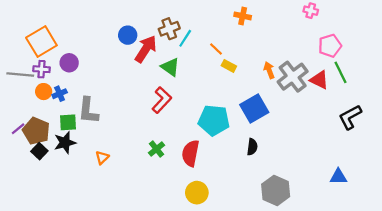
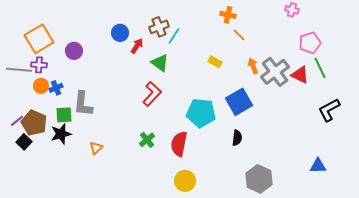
red arrow: (146, 49) -> (137, 46), size x0.6
orange line: (216, 49) -> (239, 35), moved
purple circle: (69, 63) -> (74, 51), moved
black square: (39, 151) -> (24, 142), moved

